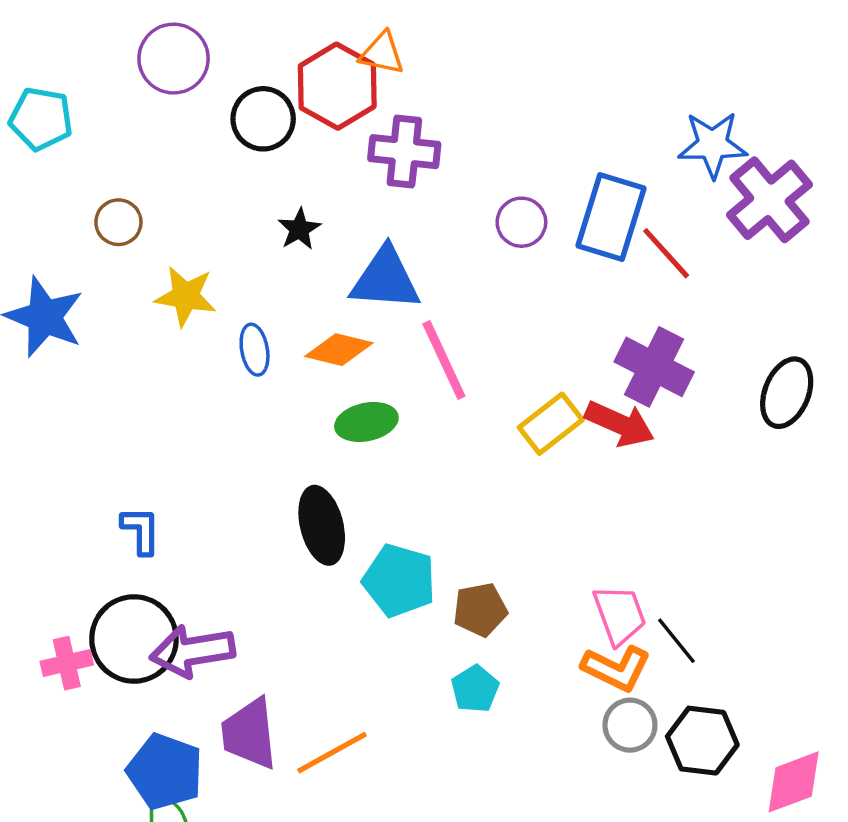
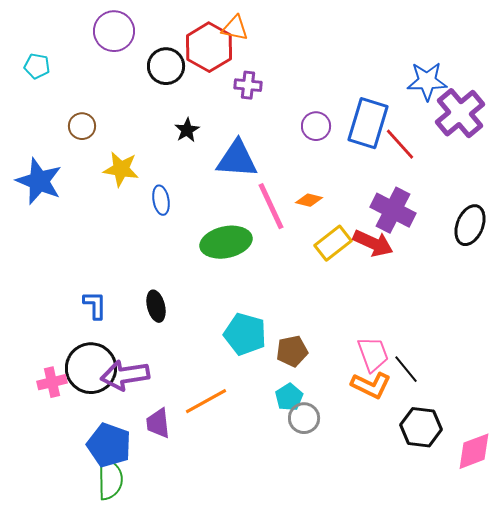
cyan pentagon: (41, 119) -> (37, 66), size x0.7
purple cross: (404, 152) -> (248, 85), size x0.7
orange diamond: (339, 350) -> (309, 200), moved, size x0.7
green ellipse: (366, 422) -> (226, 242), size x1.4
black ellipse: (322, 525) -> (156, 306), moved, size x0.7
gray circle: (630, 725) -> (304, 418), moved
purple trapezoid: (249, 734) -> (158, 423), size x0.7
orange line: (332, 753) -> (206, 401), moved

